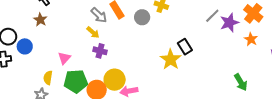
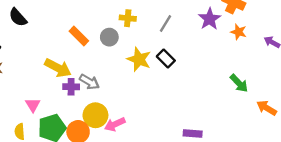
gray arrow: (99, 15) -> (89, 82), moved
gray line: (212, 16) -> (165, 23), moved
yellow arrow: (93, 32) -> (58, 68), size x1.6
yellow star: (171, 59) -> (139, 59), moved

